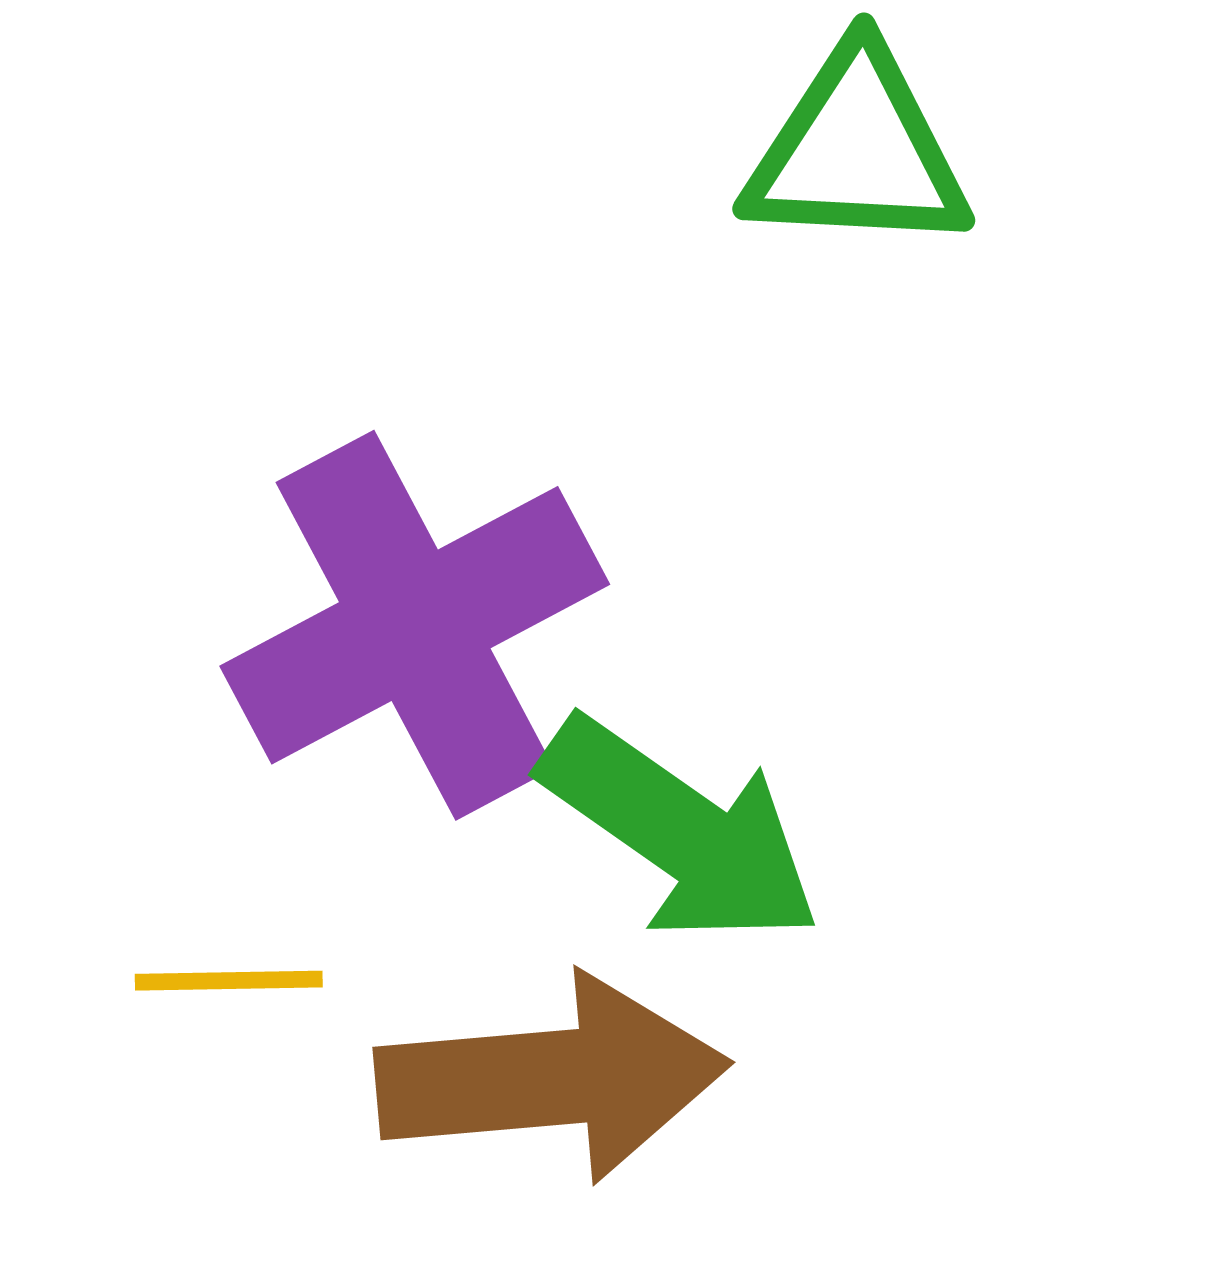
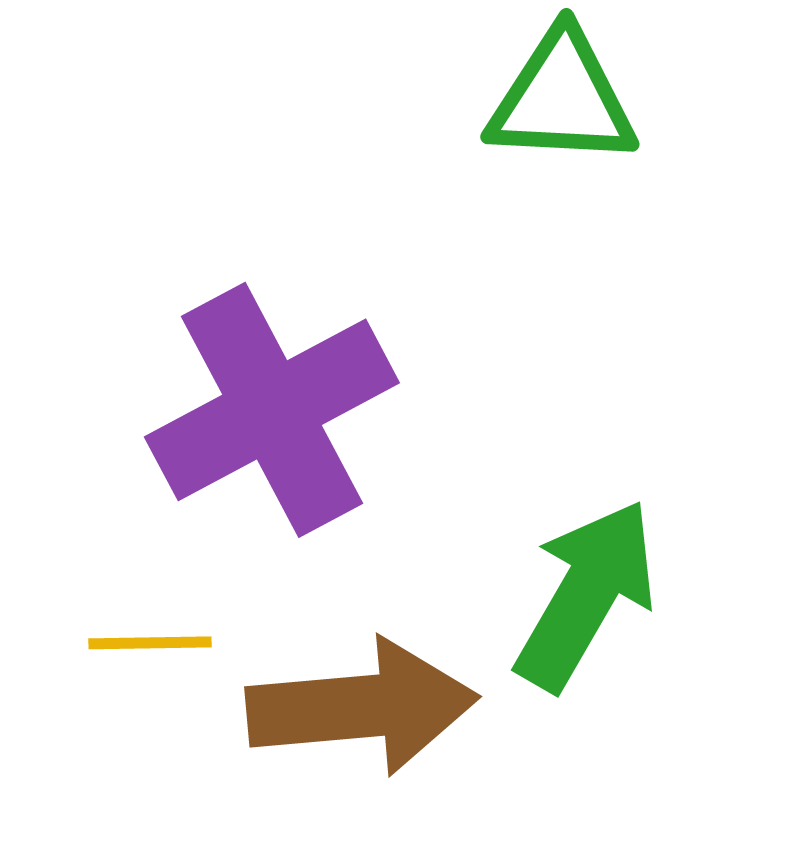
green arrow: (680, 831) -> (586, 595), moved, turned -95

